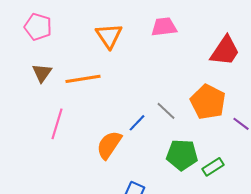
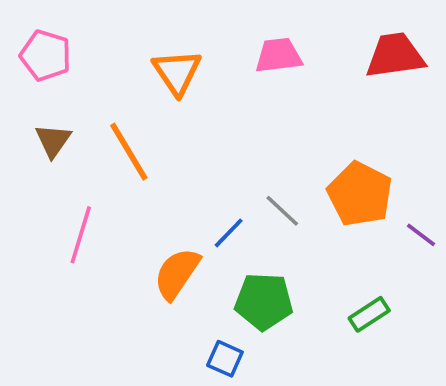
red trapezoid: (225, 51) -> (395, 55), moved, turned -132
orange line: (83, 79) -> (129, 152), turned 68
green pentagon: (182, 155) -> (264, 301), moved

